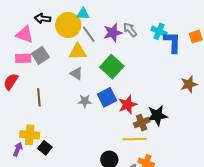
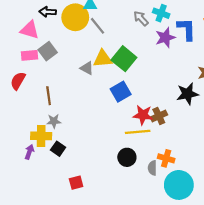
cyan cross: (159, 31) -> (161, 13), moved
purple star: (113, 33) -> (165, 38), moved
yellow triangle: (78, 52) -> (103, 59), moved
gray star: (85, 101) -> (54, 121), moved
red star: (128, 105) -> (143, 115), moved, turned 30
black star: (157, 115) -> (187, 94), moved
yellow line: (135, 139) -> (138, 132), moved

